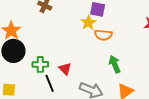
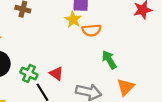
green cross: (40, 64) -> (29, 74), turned 35

